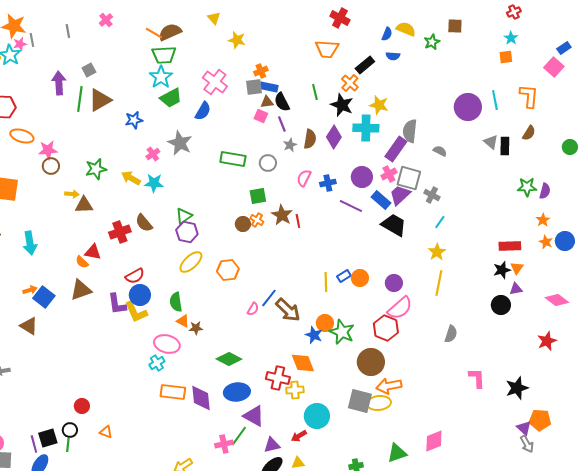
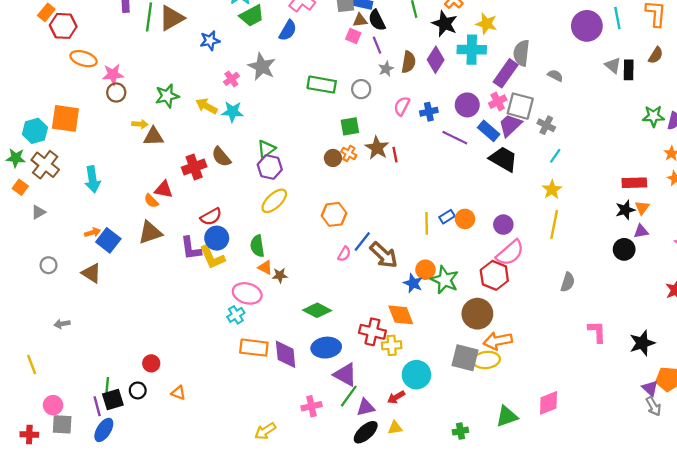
orange hexagon: (228, 270) -> (334, 214), moved
green line: (239, 436) -> (349, 396), moved
green line: (68, 445) -> (107, 385), moved

